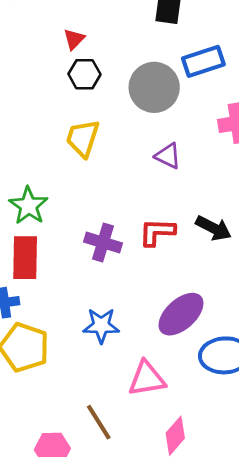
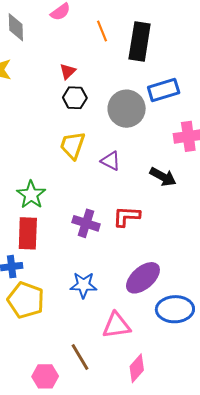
purple triangle: (168, 156) -> (111, 161), moved
black arrow: (214, 228) -> (163, 177), moved

